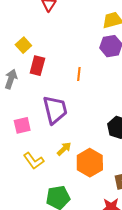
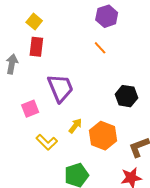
yellow square: (23, 45) -> (34, 21), moved
orange line: (79, 74) -> (100, 48), moved, turned -40

